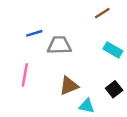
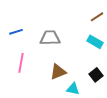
brown line: (102, 13) -> (97, 17), moved
blue line: (34, 33) -> (16, 32), moved

